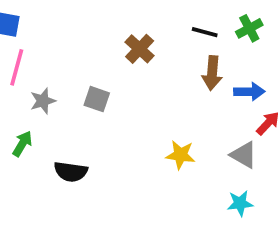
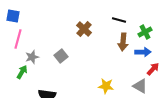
green cross: (249, 28) -> (145, 32), moved
gray square: (97, 99) -> (61, 56), turned 32
green arrow: (22, 144) -> (22, 72), moved

